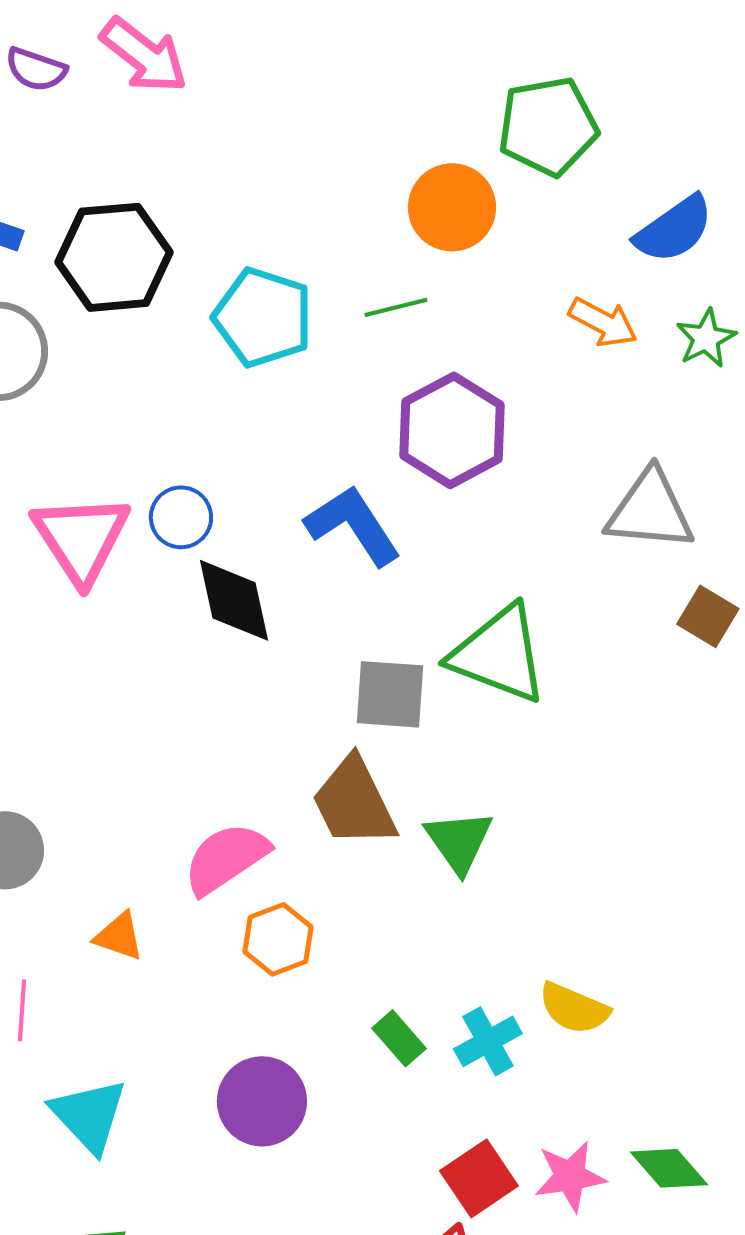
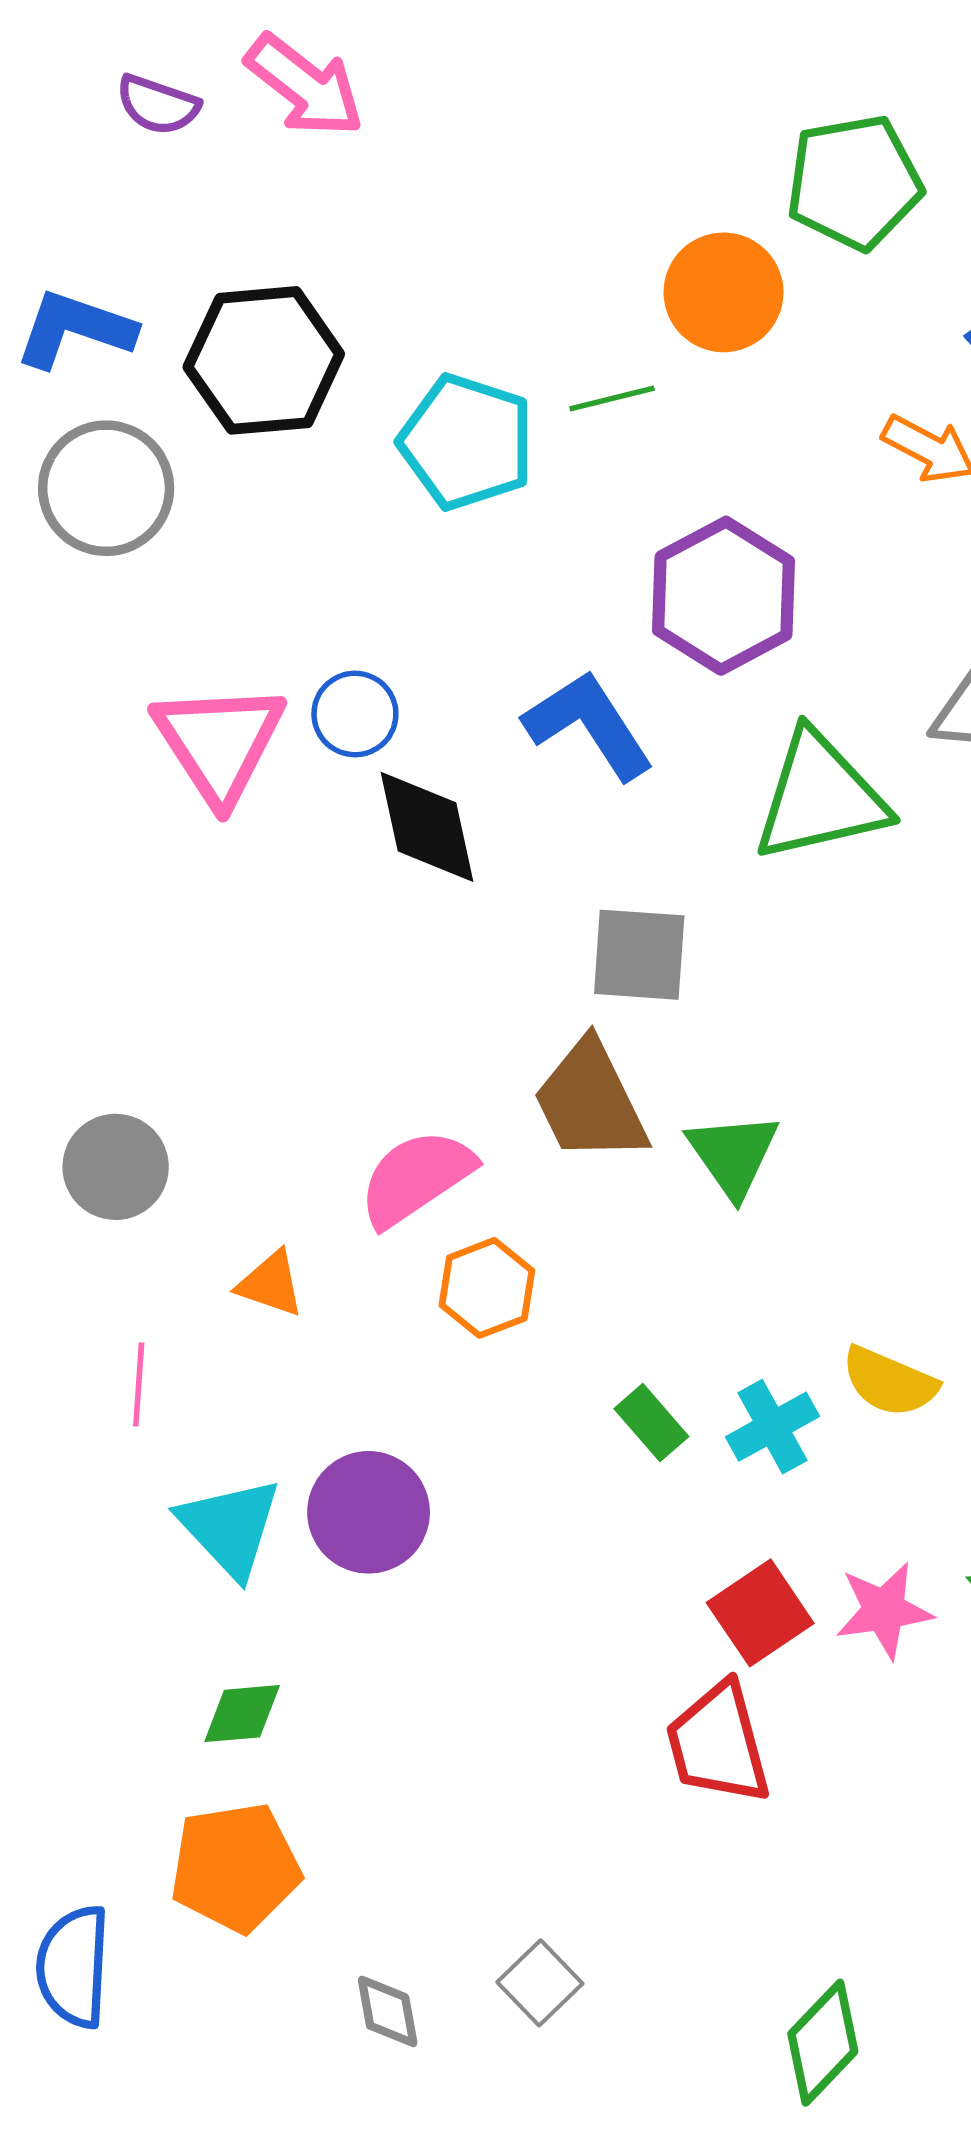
green line: (396, 307) -> (612, 398), moved
green triangle: (499, 654) -> (820, 797), moved, turned -34
purple circle: (262, 1101) -> (369, 1512), moved

